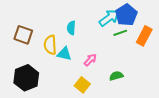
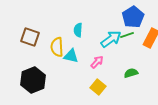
cyan arrow: (109, 18) -> (111, 39), moved
green semicircle: (116, 76) -> (131, 73), moved
yellow square: (82, 85) -> (98, 87), moved

